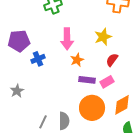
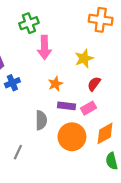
pink arrow: (67, 39) -> (44, 47), moved
gray semicircle: (64, 121) -> (41, 120), moved

